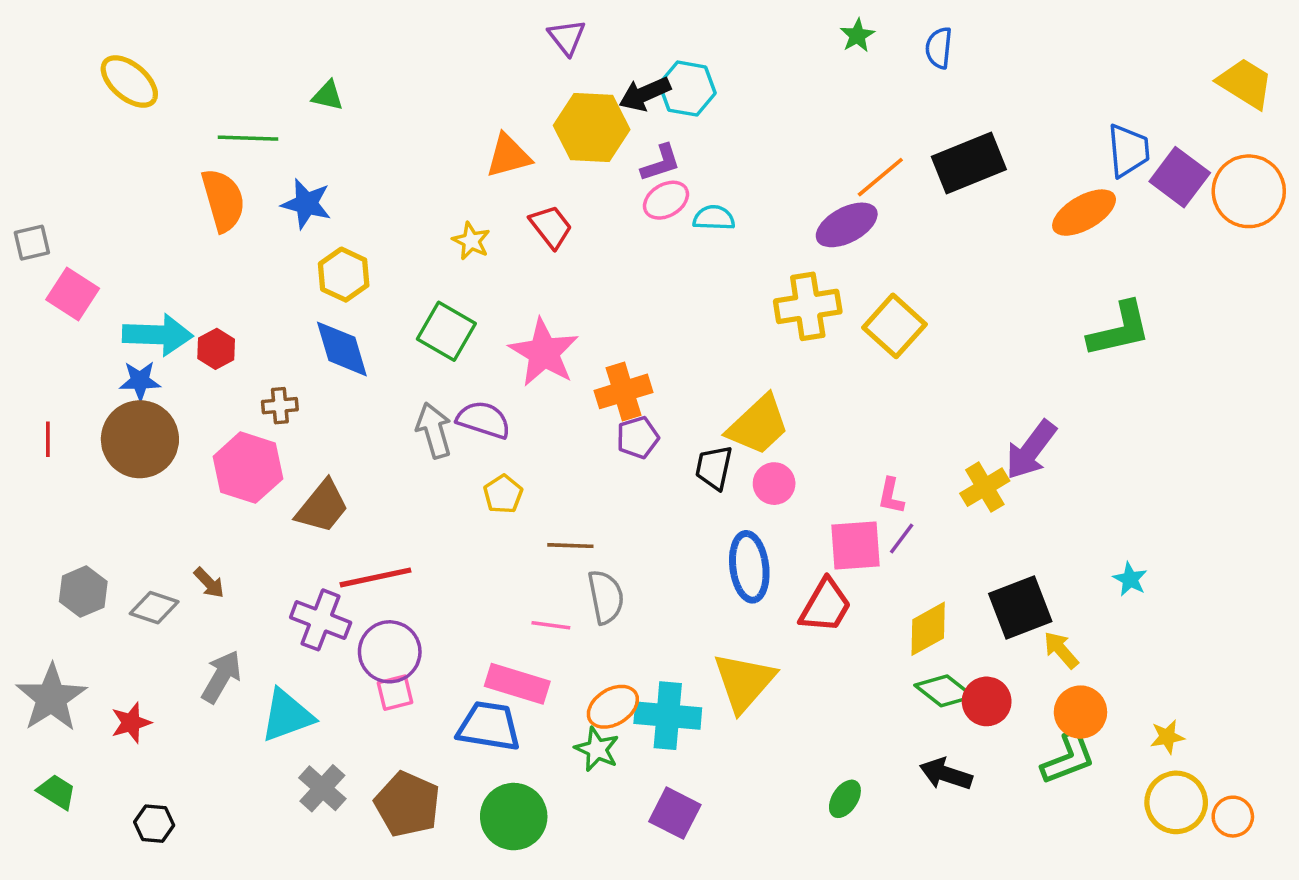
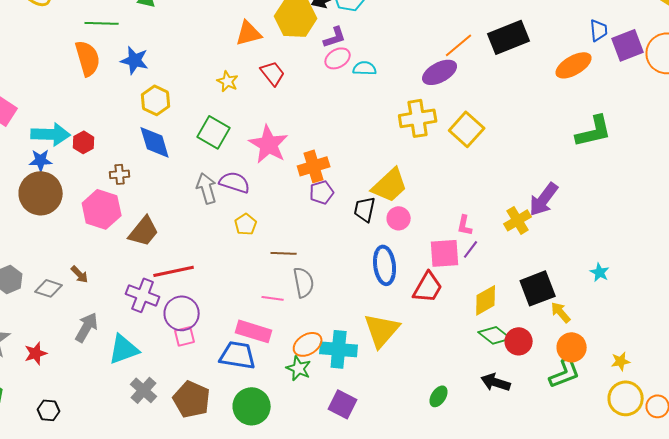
blue trapezoid: (1128, 151) -> (599, 30), size x0.7
purple square: (1180, 177) -> (628, 45), turned 32

